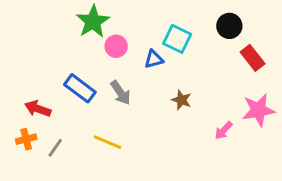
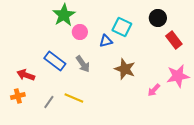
brown star: (181, 100) -> (125, 69), size x1.5
gray line: (55, 148) -> (49, 102), moved

